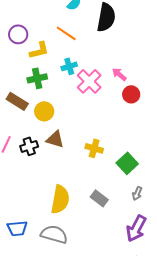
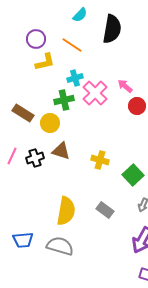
purple circle: (18, 34) -> (36, 39), moved
green cross: (37, 78) -> (64, 100), moved

